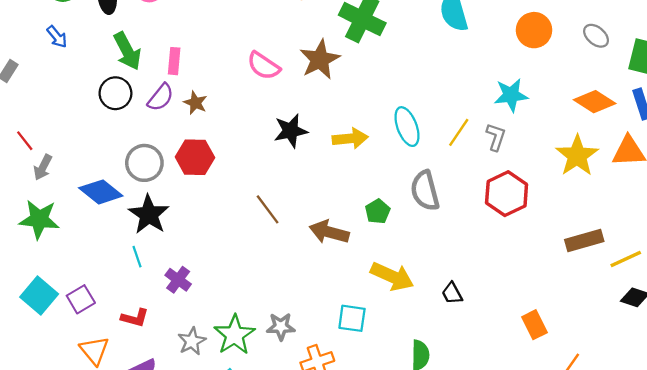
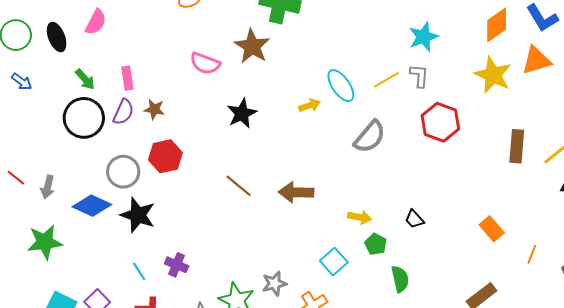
green arrow: (127, 51) -> (85, 79), size x0.7
black circle: (115, 93) -> (84, 118), size x1.4
orange diamond: (595, 102) -> (497, 25), turned -54
yellow line: (459, 132) -> (387, 80), turned 40
yellow arrow: (350, 138) -> (309, 105), moved, size x0.7
gray arrow: (43, 167) -> (48, 187), moved
gray semicircle: (425, 191) -> (370, 137), turned -111
green pentagon: (378, 211) -> (376, 244), moved
brown rectangle: (584, 240) -> (517, 146), turned -56
cyan line: (137, 257) -> (139, 271), moved
yellow arrow: (392, 276) -> (360, 217), size x0.6
cyan square: (352, 318) -> (334, 262), turned -36

